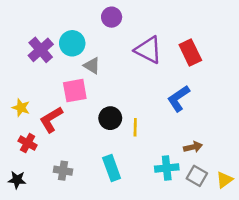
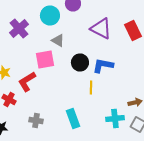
cyan circle: (72, 43) -> (50, 16), moved
blue L-shape: (178, 98) -> (103, 66), moved, turned 45
black circle: (110, 118) -> (80, 62), moved

